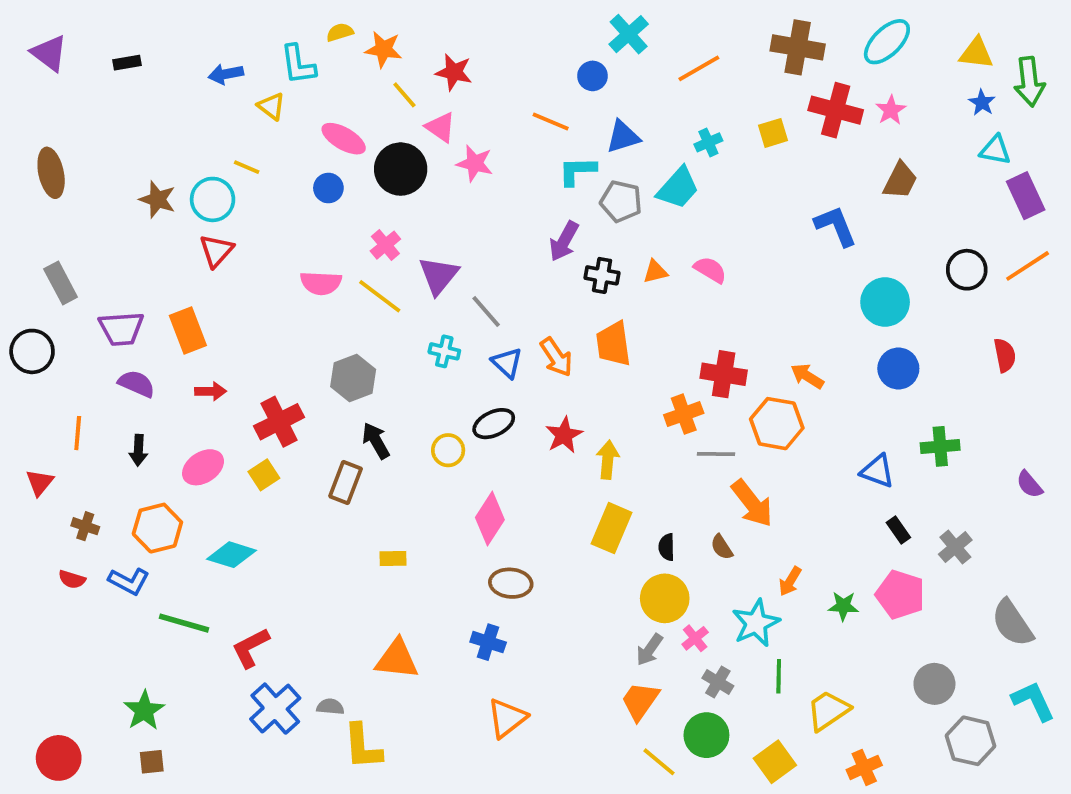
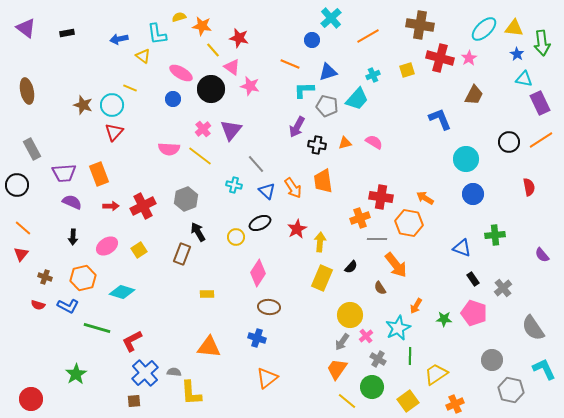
cyan ellipse: (887, 42) -> (484, 29), moved
purple triangle: (439, 275) -> (231, 130), moved
red cross: (279, 422) -> (143, 206), moved
orange line: (78, 433) -> (23, 228), moved, turned -54
black semicircle: (667, 547) -> (351, 267), moved, turned -136
brown square: (152, 762) -> (134, 401), moved

